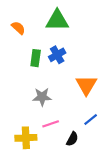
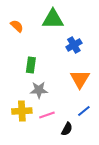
blue cross: (57, 55) -> (74, 45), moved
green rectangle: (36, 58) -> (31, 65), moved
yellow cross: (26, 138) -> (22, 111), moved

